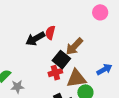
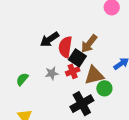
red semicircle: (50, 33) -> (65, 47), moved, size x1.5
gray star: (17, 87) -> (52, 73), moved

